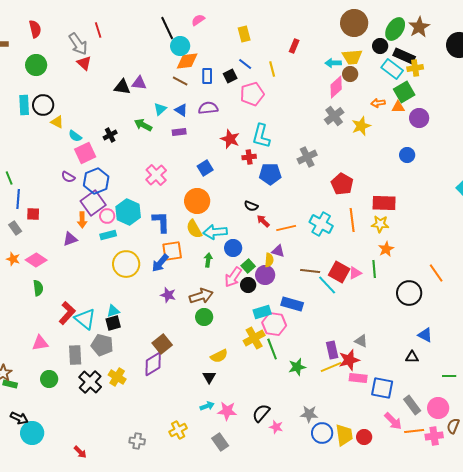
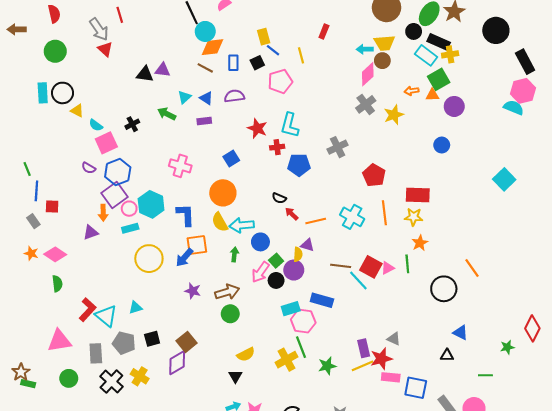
yellow rectangle: (244, 34) -> (264, 37), moved
pink cross: (156, 175) -> (180, 166), turned -30
black square: (113, 323) -> (152, 339), moved
yellow cross: (254, 338) -> (286, 360), moved
pink triangle: (40, 343) -> (59, 341), size x1.4

